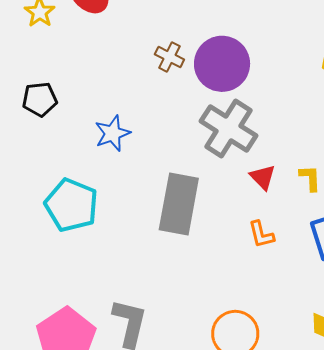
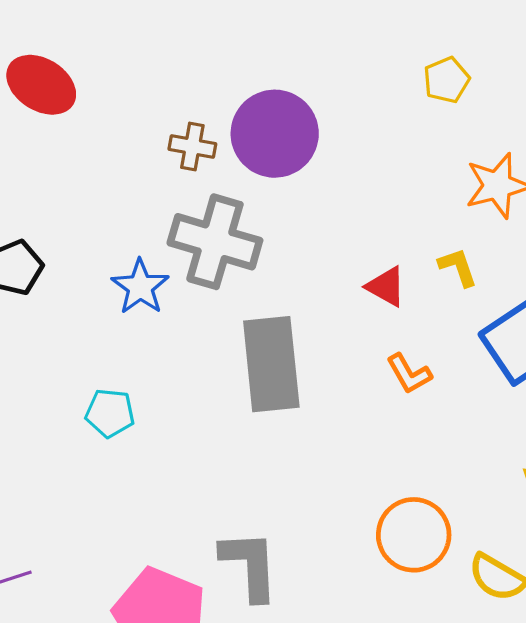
gray cross: (229, 128) -> (215, 242), moved
cyan pentagon: (71, 205) -> (110, 413), size x0.6

